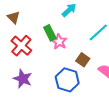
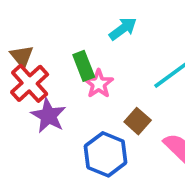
brown triangle: (14, 17) -> (22, 56), moved
purple star: (23, 79) -> (48, 116), moved

